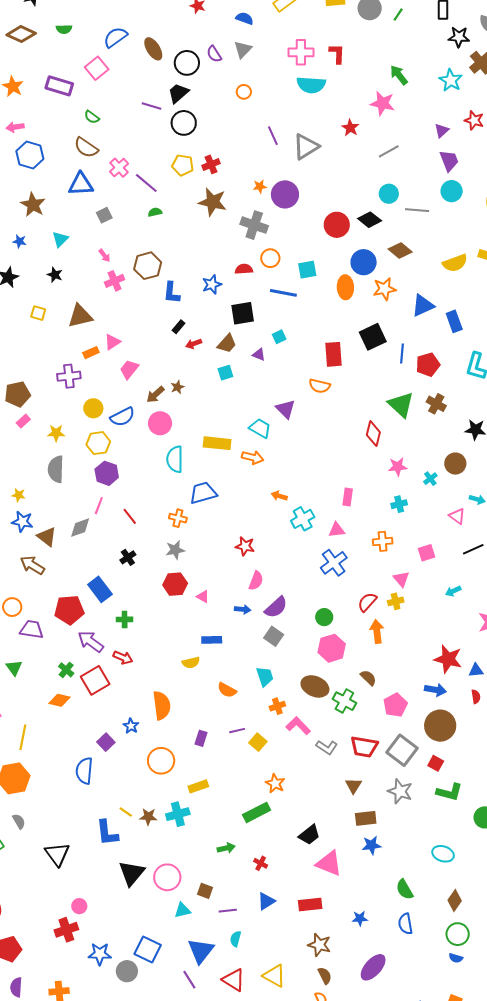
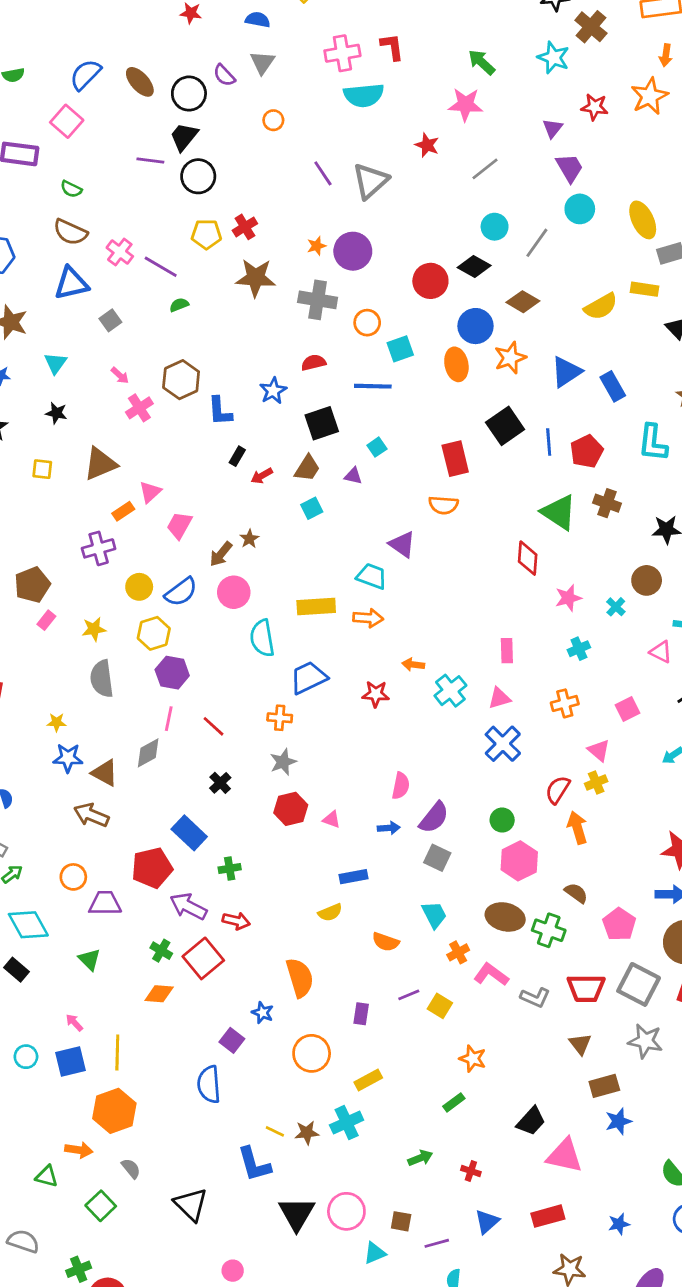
gray line: (417, 210) -> (537, 243), turned -50
orange circle: (270, 258) -> (367, 323), moved
red star: (245, 546) -> (376, 694), moved
green rectangle: (257, 812) -> (454, 1102), size x0.6

